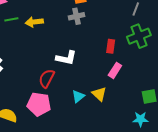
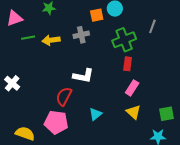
gray cross: (76, 16) -> (81, 35), moved
green cross: (139, 36) -> (124, 40), moved
yellow triangle: (99, 94) -> (133, 112), moved

